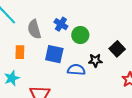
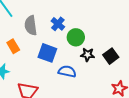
orange rectangle: (20, 52) -> (13, 46), turned -40
black star: (95, 60) -> (88, 55), moved

